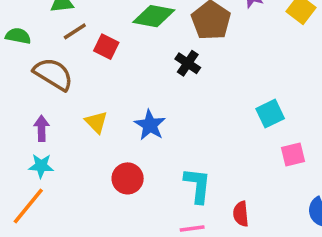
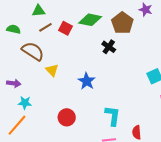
red square: (106, 47) -> (66, 28), moved
yellow triangle: (96, 122) -> (52, 70), moved
purple arrow: (42, 128) -> (14, 83), moved, turned 96
red circle: (128, 178) -> (67, 117), moved

